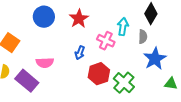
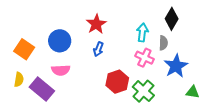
blue circle: (44, 17) -> (60, 41), moved
pink cross: (106, 41) -> (144, 58), moved
blue arrow: (80, 53) -> (98, 49), moved

